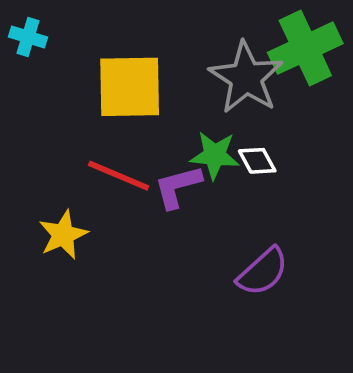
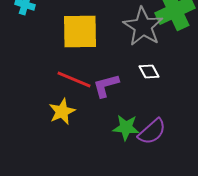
green star: (215, 155) -> (126, 128), moved
yellow star: (63, 235) -> (62, 112), moved

